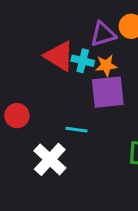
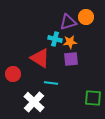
red triangle: (59, 56) -> (40, 58), moved
purple square: (108, 92) -> (71, 59), size x0.7

